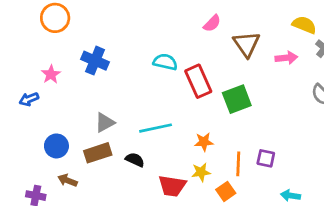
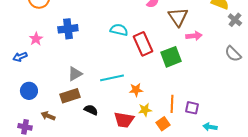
pink arrow: (286, 58) -> (194, 36), moved
blue cross: (95, 61) -> (68, 29), turned -30
orange star: (204, 142) -> (136, 90), moved
blue circle: (56, 146) -> (29, 91), moved
purple square: (266, 158) -> (192, 108), moved
black semicircle: (135, 160) -> (91, 110), moved

